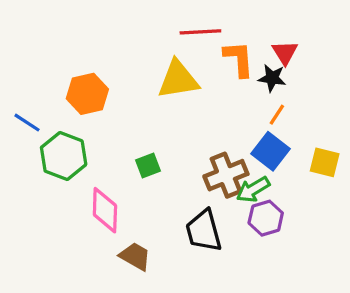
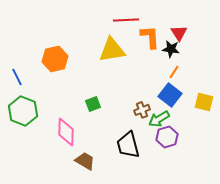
blue line: (27, 123) -> (17, 77), turned 30
green hexagon: (64, 156) -> (23, 111), moved
brown cross: (226, 175) -> (142, 110), size x0.6

